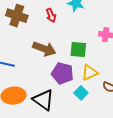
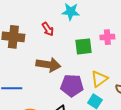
green square: (78, 49) -> (84, 46), moved

